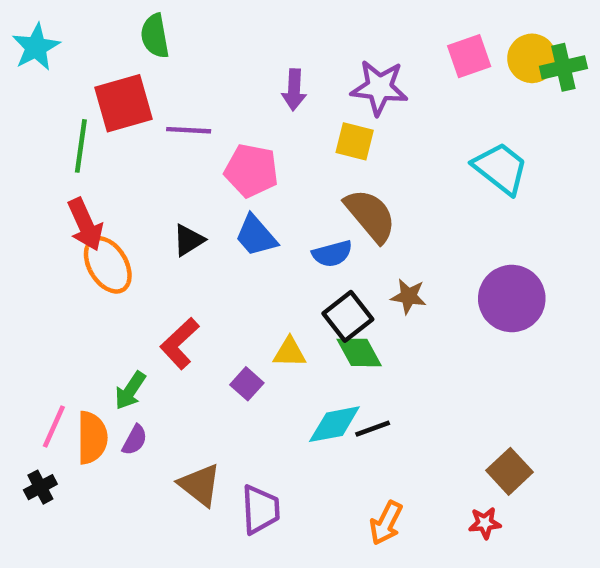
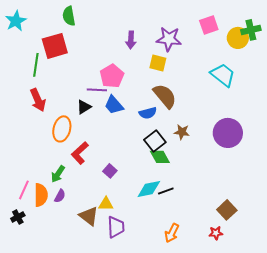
yellow circle: (532, 58) -> (238, 38), moved
purple line: (189, 130) -> (97, 90), moved
pink pentagon: (251, 171) -> (112, 76), turned 30
orange ellipse: (108, 265) -> (62, 129), moved, turned 45
yellow triangle: (290, 352) -> (106, 204), moved

